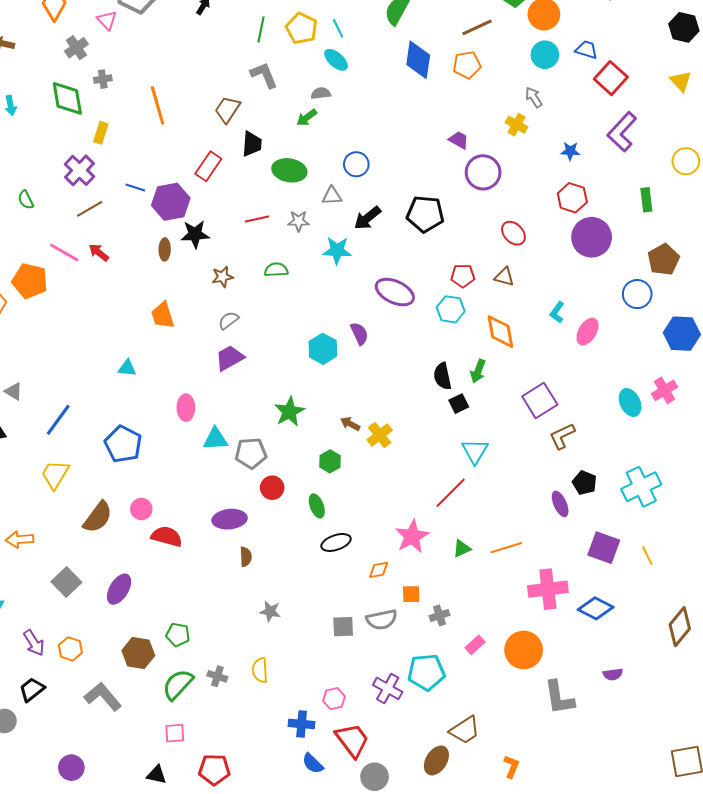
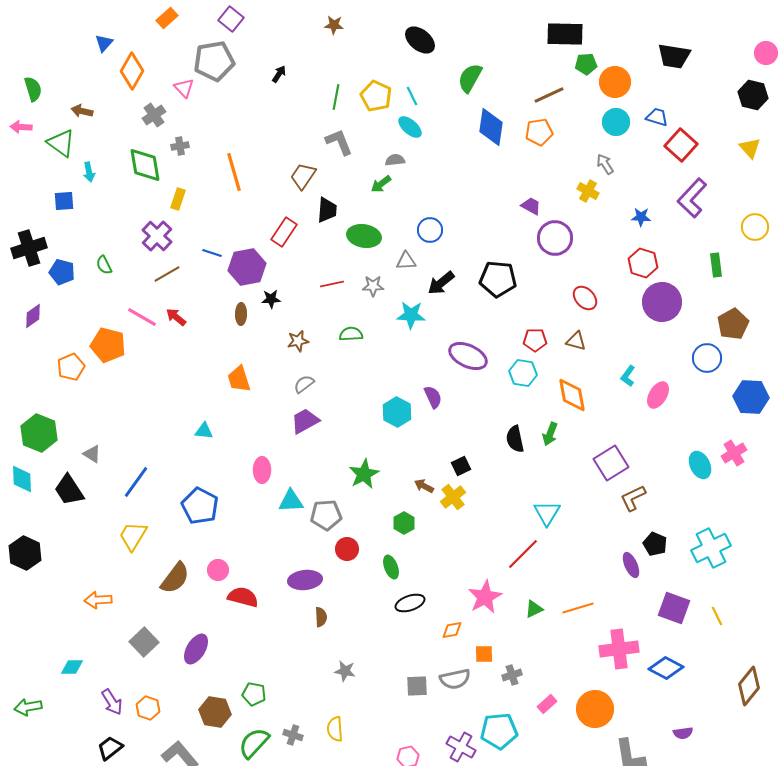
black star: (195, 234) -> (271, 299), size x0.7
black square: (459, 404) -> (461, 466), moved

